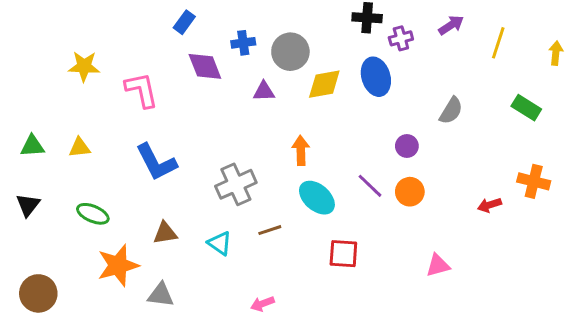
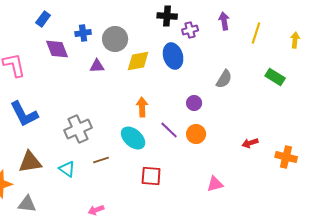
purple arrow: (451, 25) -> (224, 21), turned -66
orange arrow: (301, 150) -> (142, 107), moved
orange cross: (534, 181) -> (286, 157), moved
brown triangle: (165, 233) -> (30, 162), size x1.4

